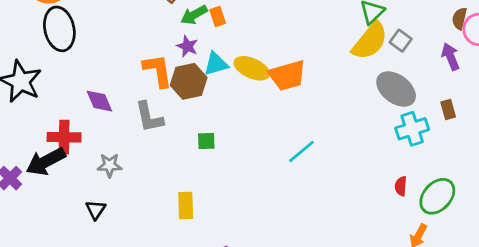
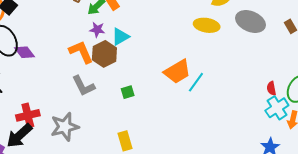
yellow ellipse: (252, 68) -> (207, 25), moved
orange trapezoid: (287, 75) -> (177, 71), moved
purple diamond: (99, 101) -> (25, 52), moved
cyan cross: (412, 129) -> (277, 108), moved
gray star: (110, 165) -> (65, 127), size x1.6

